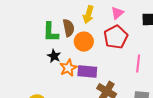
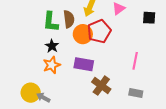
red pentagon: (116, 37) -> (99, 31), moved
orange star: (68, 68) -> (52, 65), moved

